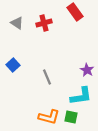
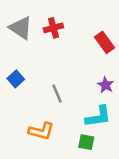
red rectangle: (75, 12) -> (104, 42), moved
gray triangle: (17, 23) -> (21, 28), size x1.5
orange L-shape: (49, 117) -> (41, 131), moved

